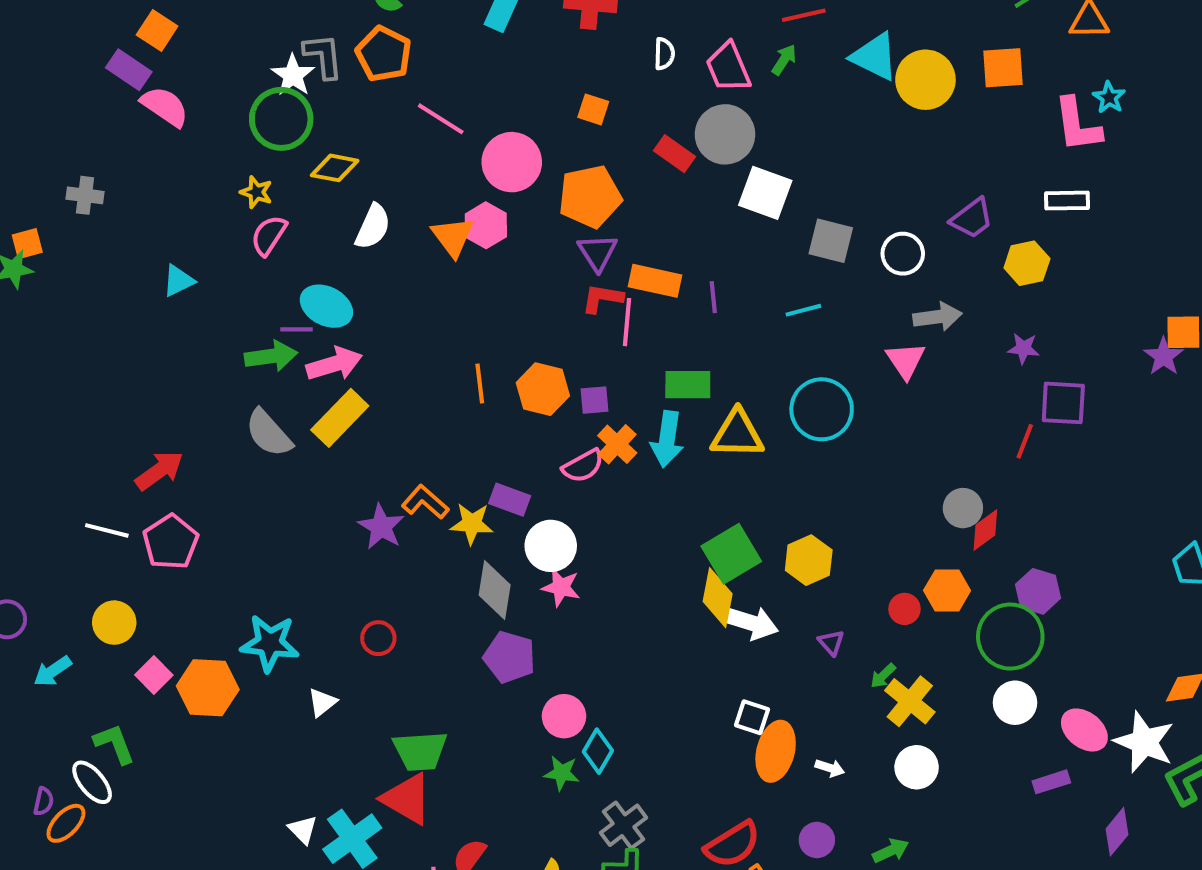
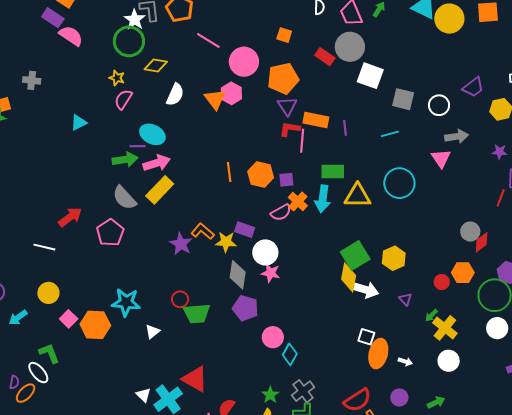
pink pentagon: (171, 542) -> (110, 233), moved
green trapezoid: (420, 751) -> (197, 314), moved
green star: (562, 773) -> (270, 395), moved, turned 30

